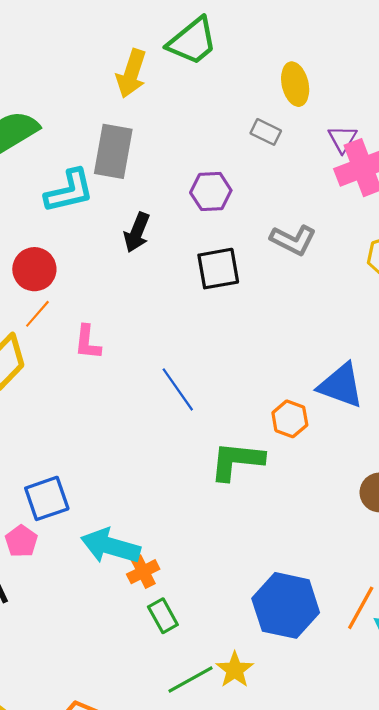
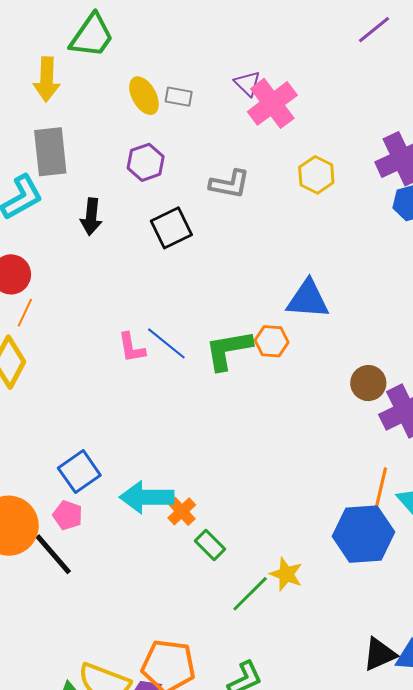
yellow ellipse: (295, 84) -> (144, 96), moved
pink L-shape: (88, 342) -> (132, 348), moved
green L-shape: (237, 461) -> (228, 350), moved
blue hexagon: (286, 605) -> (363, 534), moved

